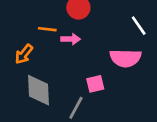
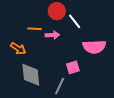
white line: (139, 26) -> (75, 21), moved
orange arrow: (24, 54) -> (18, 49), turned -91

